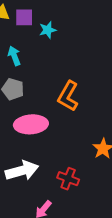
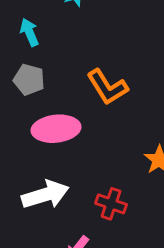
orange L-shape: (68, 96) -> (107, 87), turned -60

